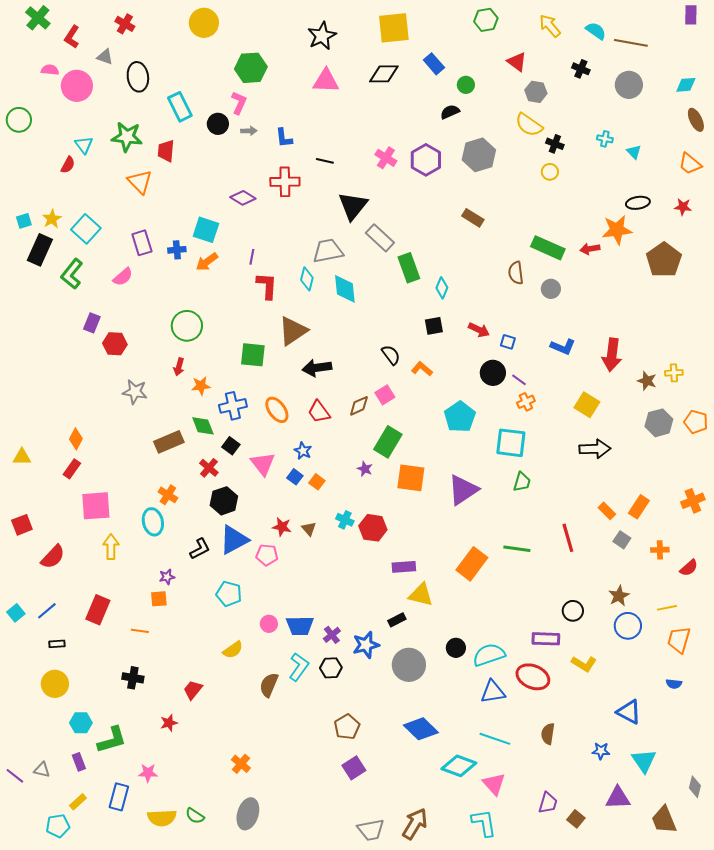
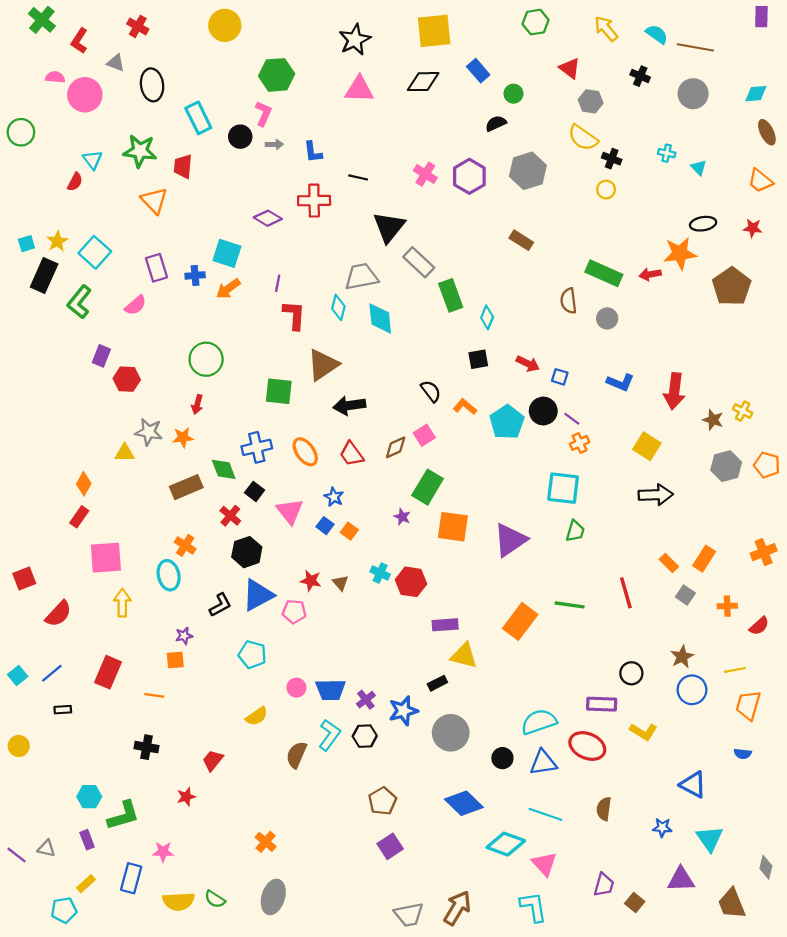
yellow cross: (674, 373) -> (743, 411), turned 30
orange star: (201, 386) -> (183, 437), moved
cyan pentagon: (460, 417) -> (507, 422), moved
yellow triangle: (22, 457) -> (125, 453), moved
black circle: (456, 648) -> (502, 758), moved
yellow circle: (55, 684) -> (19, 746), moved, size x0.7

